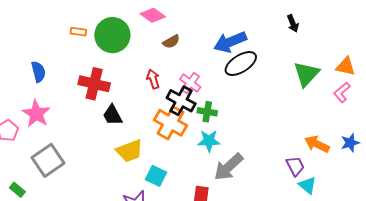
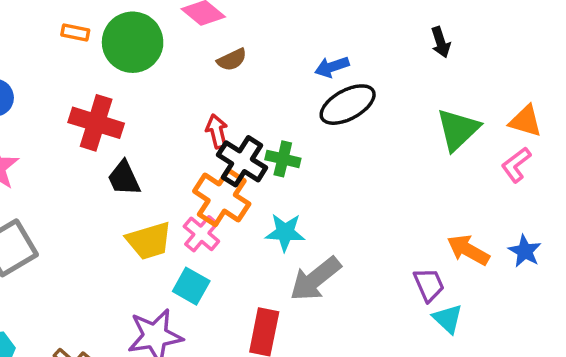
blue arrow: (230, 42) -> (332, 67), size x0.6
red arrow: (153, 79) -> (217, 131), moved
pink cross: (190, 83) -> (201, 234), moved
green cross: (207, 112) -> (283, 159), moved
blue star: (350, 143) -> (525, 251), turned -30

